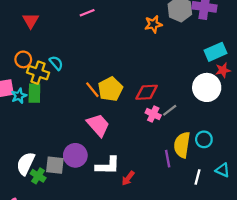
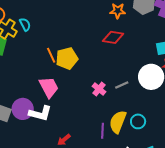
red diamond: (147, 92) -> (113, 37), moved
gray line: (170, 110) -> (122, 85), moved
white L-shape: (108, 166) -> (40, 113), moved

